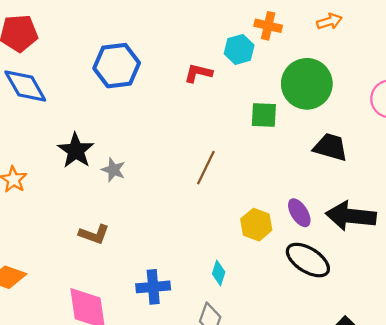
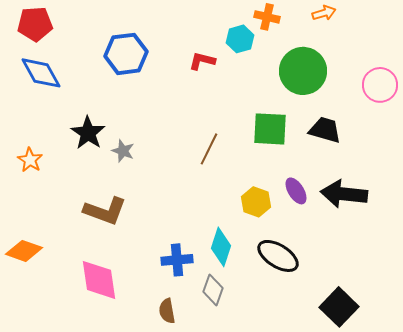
green square: (264, 115) -> (270, 129), moved, size x1.4
brown L-shape: (94, 234) -> (105, 211), size x1.5
black ellipse: (308, 260) -> (278, 256), moved
cyan diamond: (219, 273) -> (221, 247), size x1.6
blue cross: (153, 287) -> (177, 260), moved

